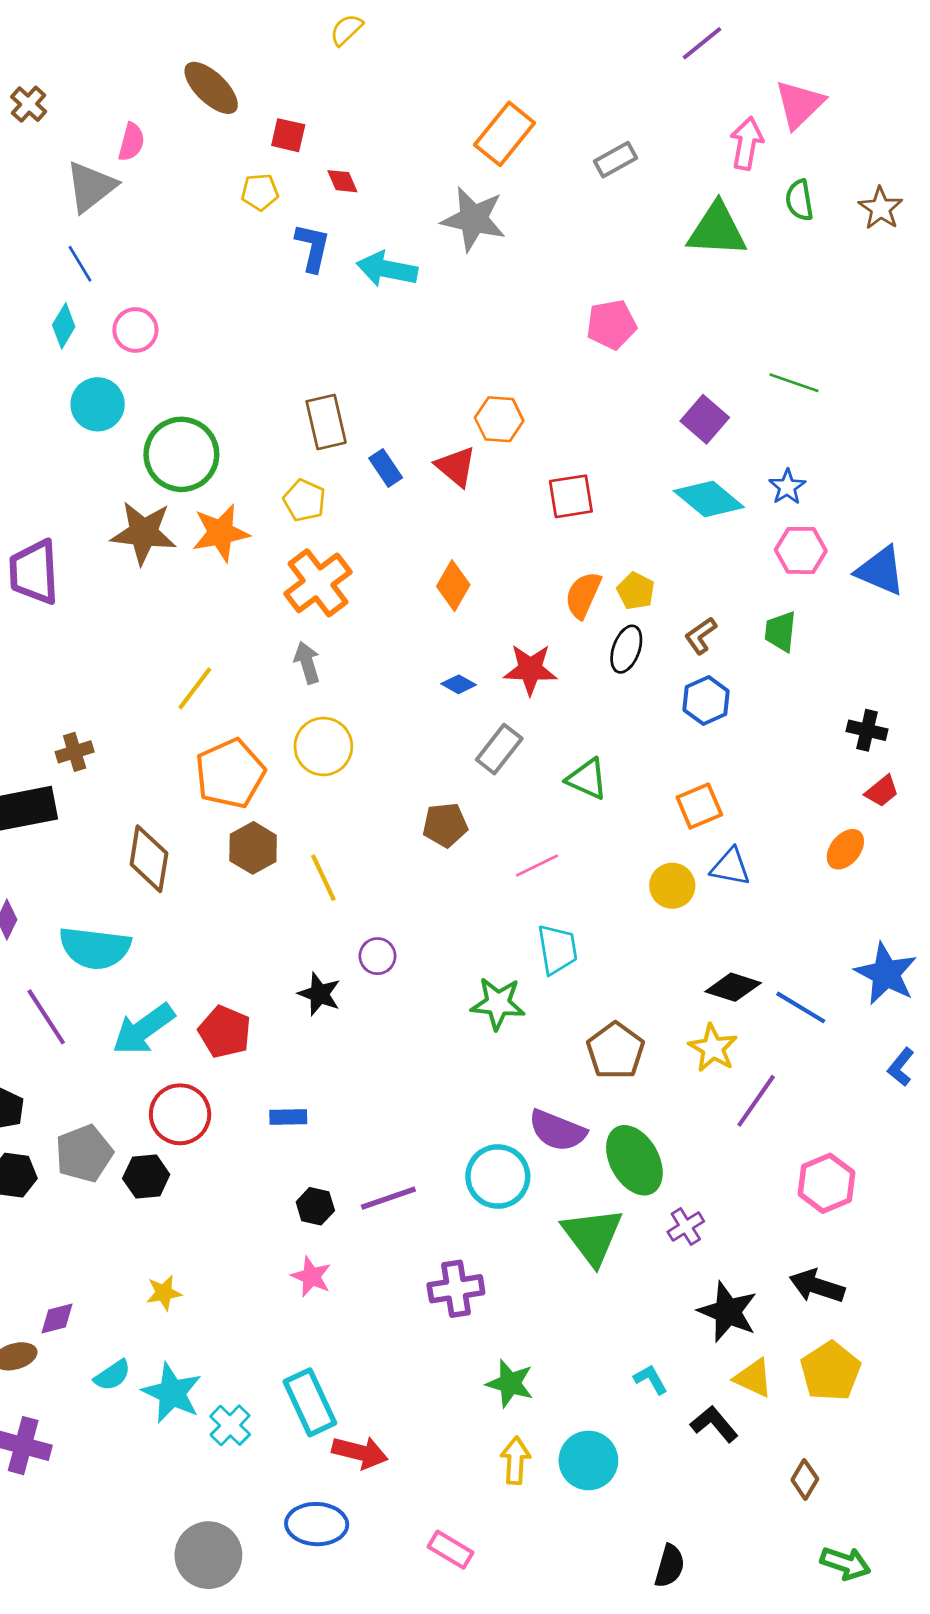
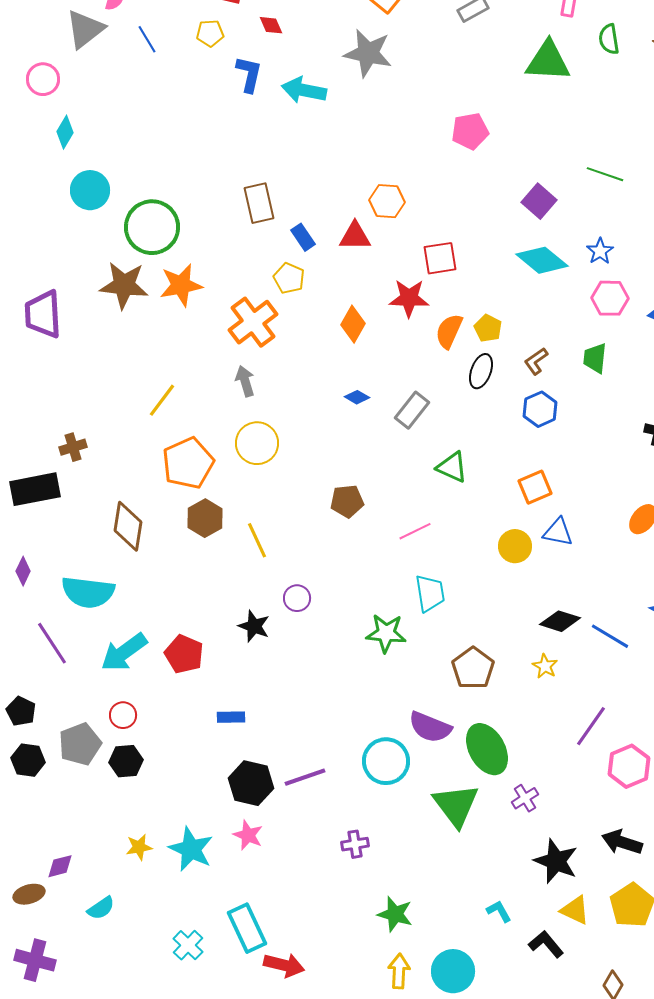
blue line: (80, 264) -> (147, 39), moved
pink circle: (135, 330) -> (43, 79), moved
red triangle: (456, 467) -> (355, 236), turned -40
yellow pentagon: (304, 500) -> (289, 278), moved
red star: (530, 669) -> (409, 298), moved
gray rectangle: (499, 749) -> (412, 410), moved
yellow star: (713, 1048) -> (545, 666), size x0.7
purple line: (756, 1101) -> (591, 726), moved
red circle: (180, 1114) -> (123, 715), moved, size x0.6
black hexagon: (315, 1206) -> (251, 783), size x1.6
purple cross: (456, 1289) -> (355, 844), size x0.7
cyan star: (172, 1393) -> (191, 849), moved

